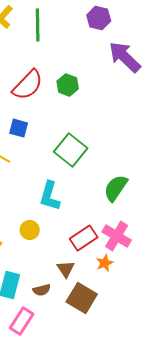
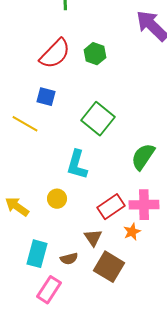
pink cross: (117, 236) -> (144, 205), turned -32

